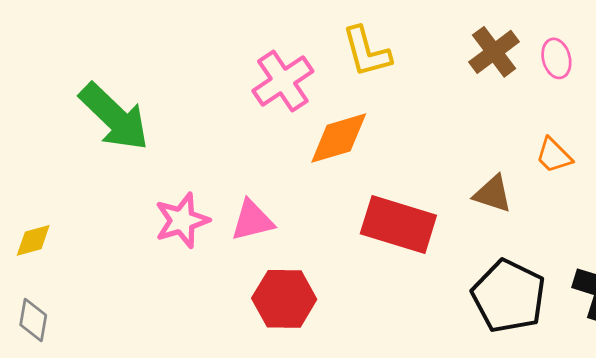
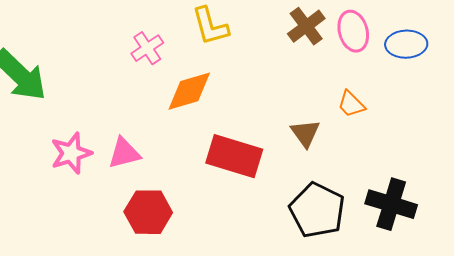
pink ellipse: (556, 58) -> (353, 31), size x1.4
pink cross: (283, 81) -> (147, 48), size x0.7
brown triangle: (493, 194) -> (305, 133), turned 36

